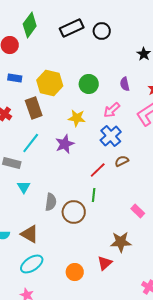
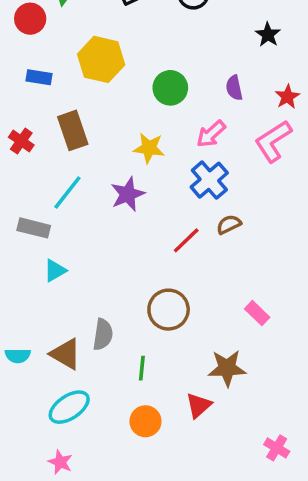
yellow hexagon: (50, 83) -> (101, 59), moved
cyan triangle: (24, 187) -> (55, 271), turned 32
green line: (94, 195) -> (142, 368), moved
gray semicircle: (51, 202) -> (103, 334), moved
brown circle: (74, 212) -> (169, 310), moved

